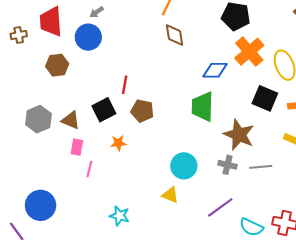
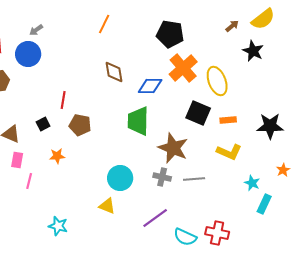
brown diamond: (174, 35) -> (114, 72), moved
black square: (104, 110) -> (43, 124), size x0.6

